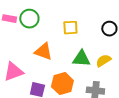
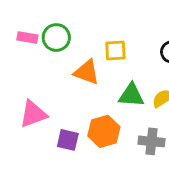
orange triangle: (43, 52) -> (87, 72), moved

